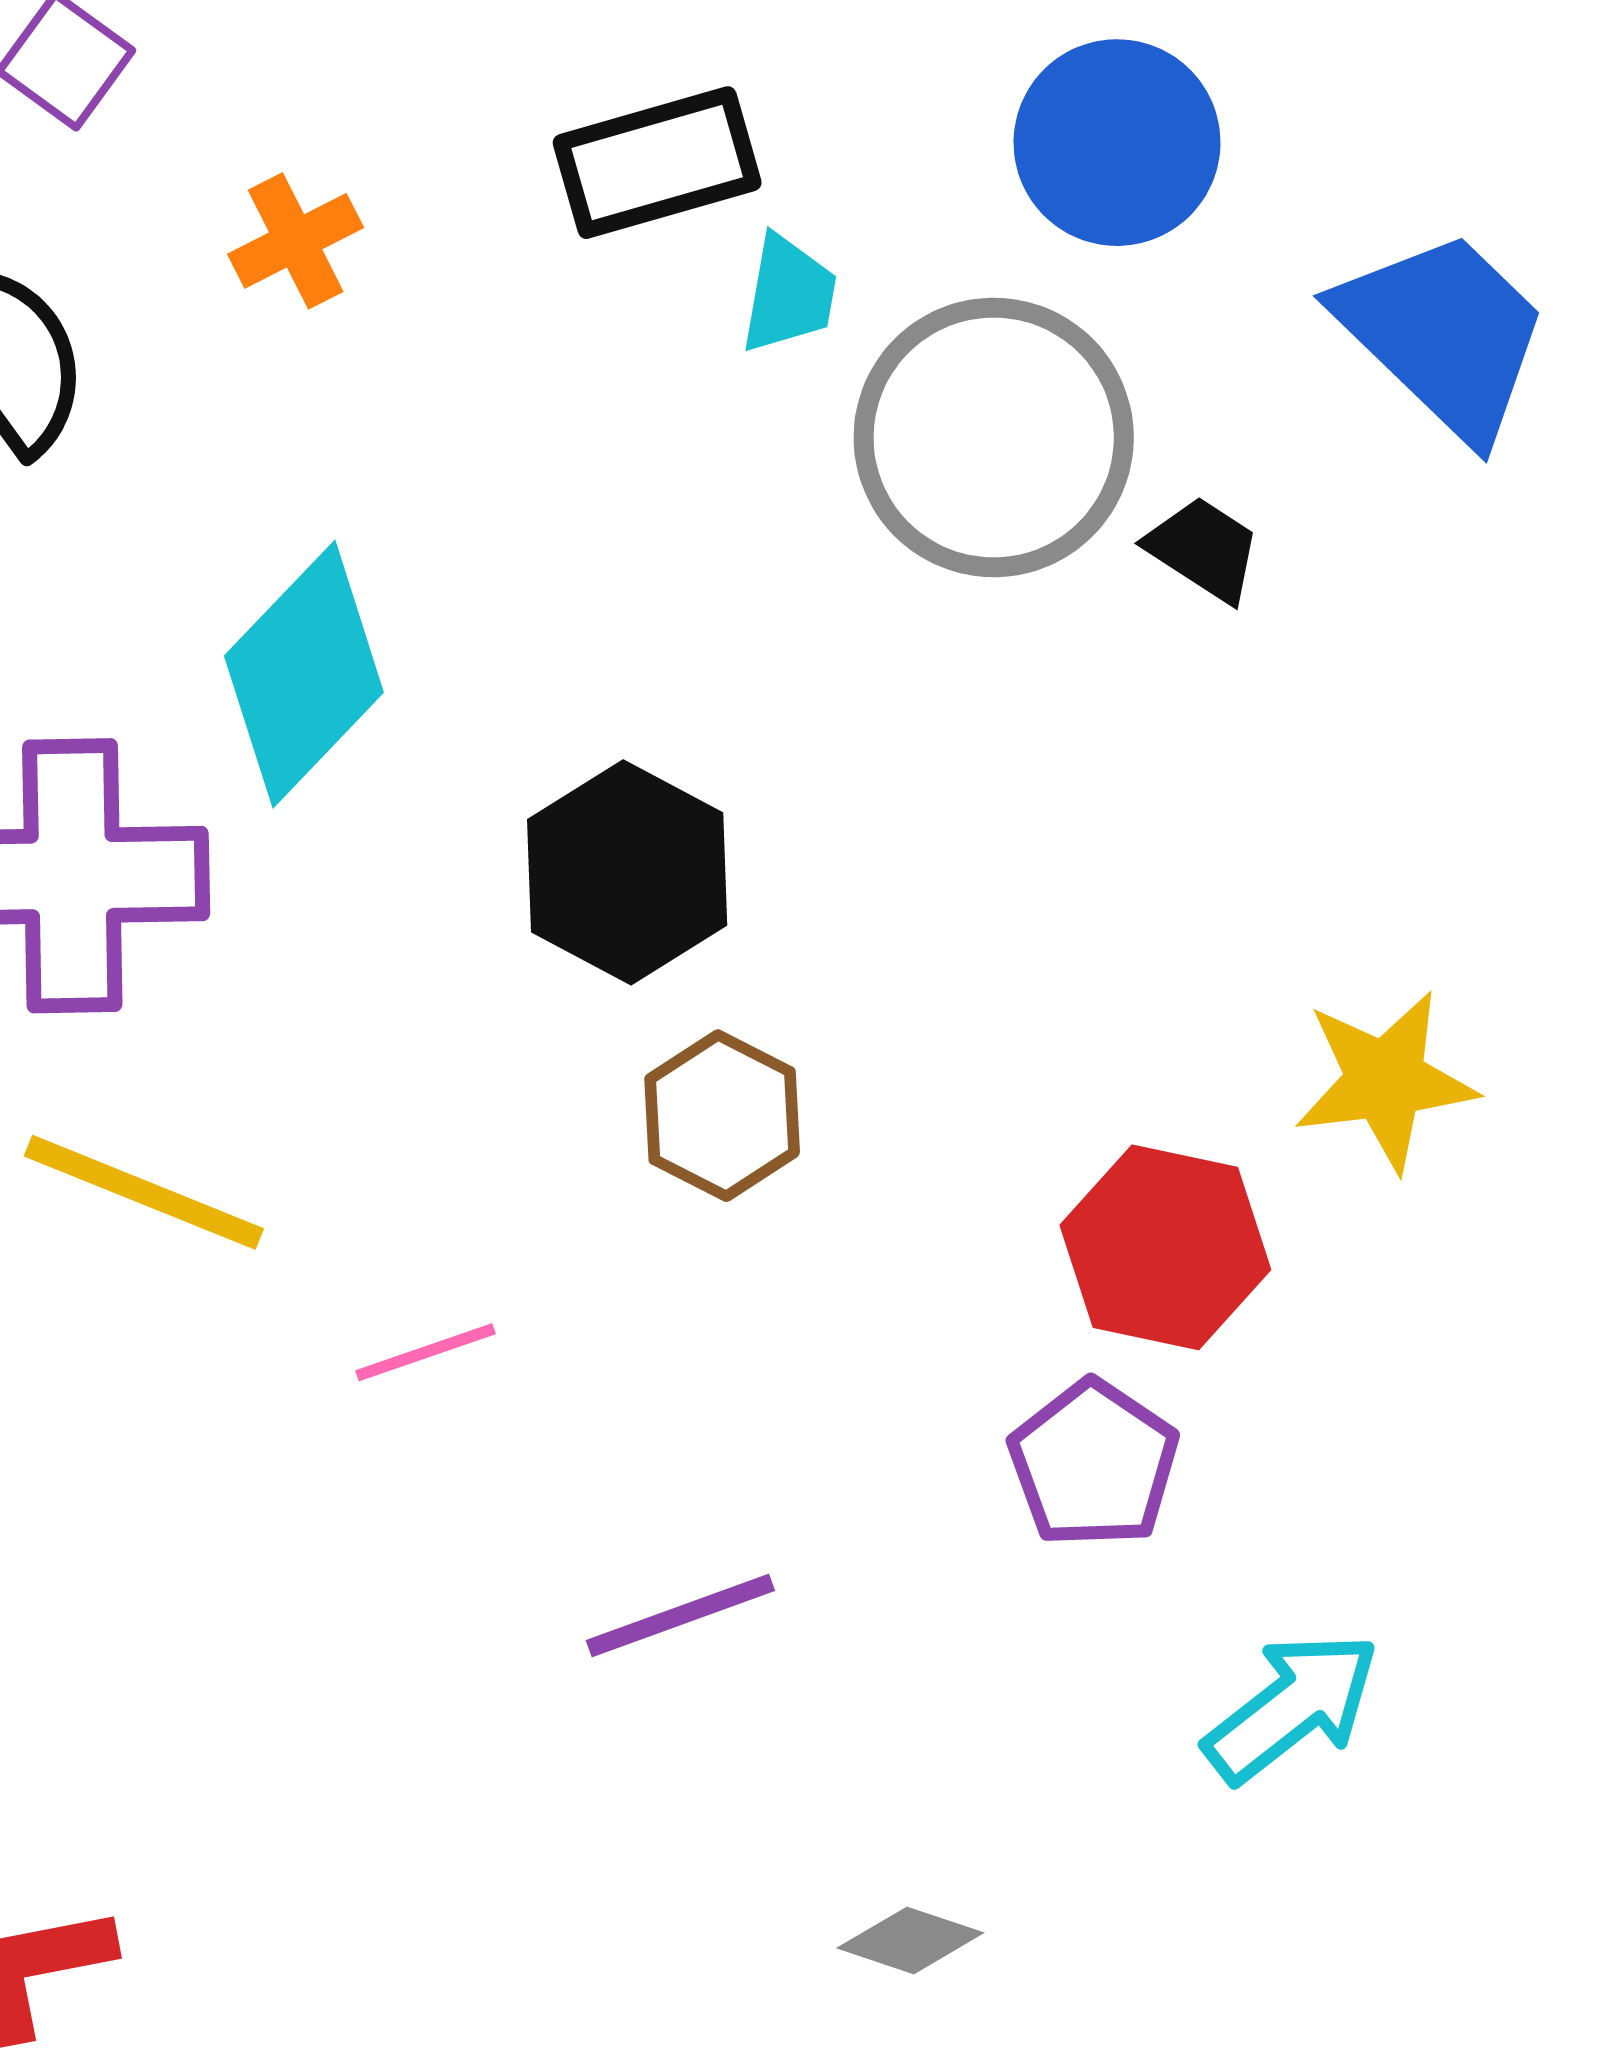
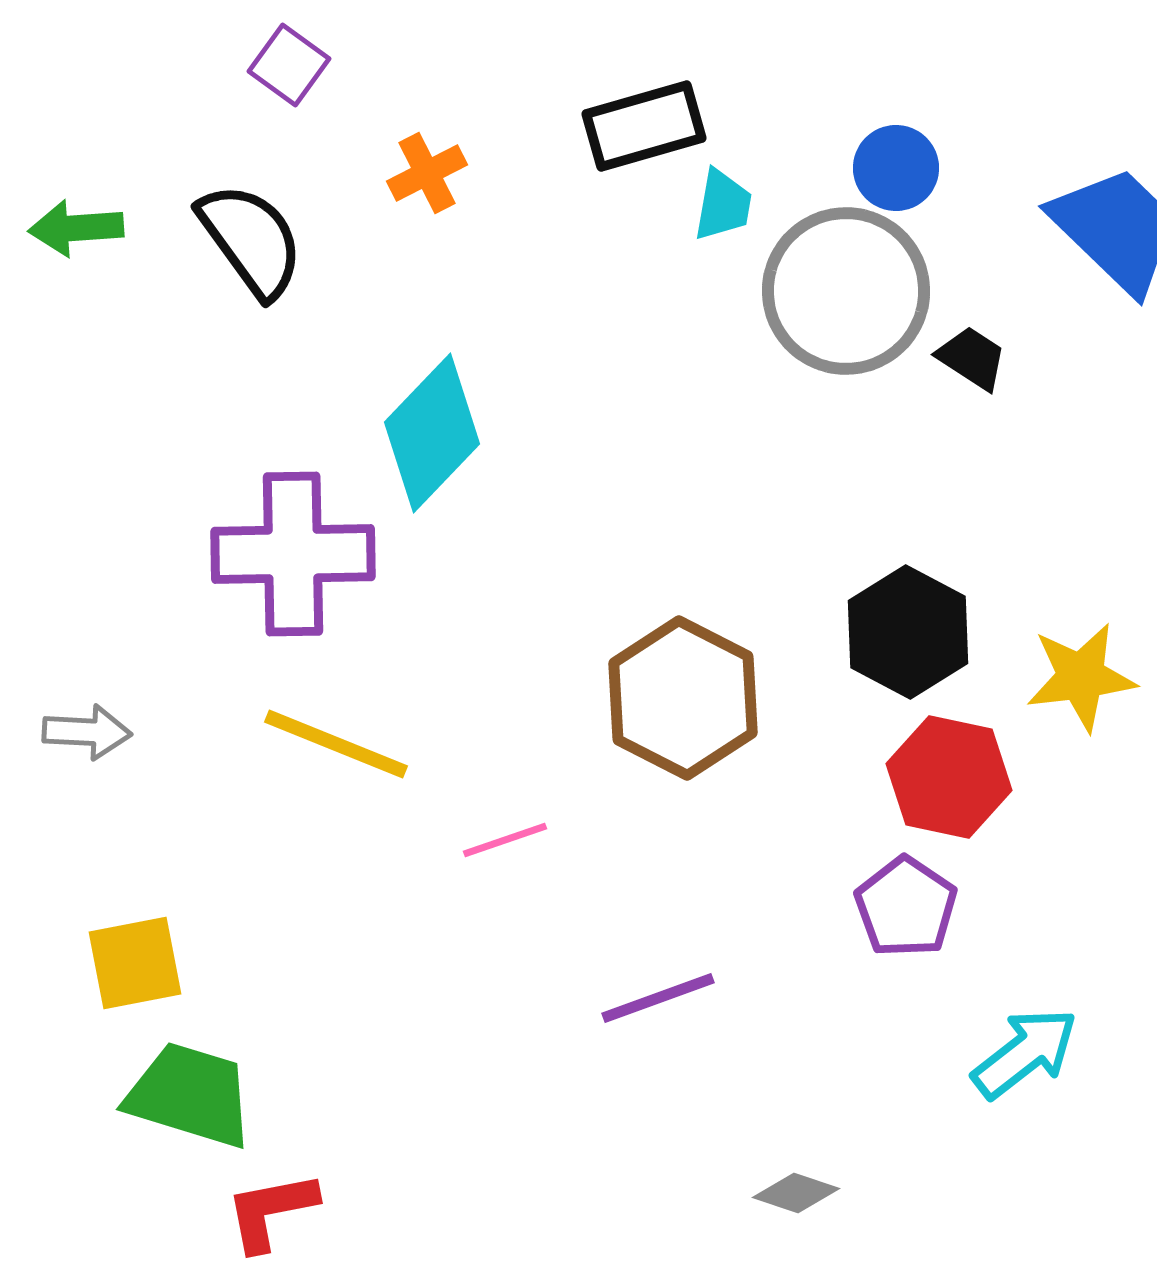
blue circle: (1117, 143) -> (896, 168), moved, size x0.7
black hexagon: (627, 872) -> (908, 632), moved
brown hexagon: (722, 1116) -> (683, 698), size x1.6

